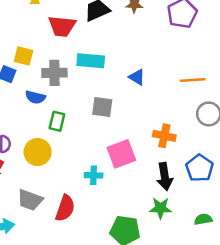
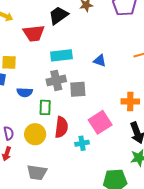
gray cross: (54, 73) -> (56, 80), moved
red semicircle: (65, 208) -> (61, 127), moved

